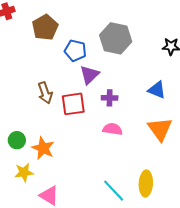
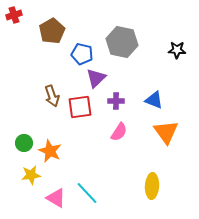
blue triangle: (157, 90) -> (154, 100), moved
pink semicircle: (113, 129) -> (119, 132), turned 114
cyan line: (114, 191) -> (87, 193), moved

